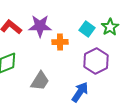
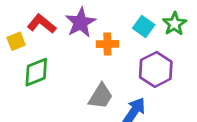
purple star: (40, 26) -> (81, 22), turned -30
gray trapezoid: (40, 81) -> (101, 96), moved

